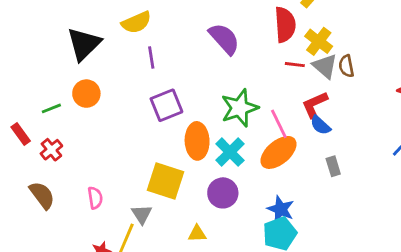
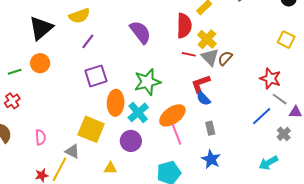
purple line: (151, 57) -> (88, 41), turned 42
brown semicircle: (346, 66) -> (225, 58), turned 49
pink line: (279, 124) -> (177, 134), moved
blue star: (281, 209) -> (211, 159), moved
gray triangle: (142, 214) -> (72, 151), turned -35

